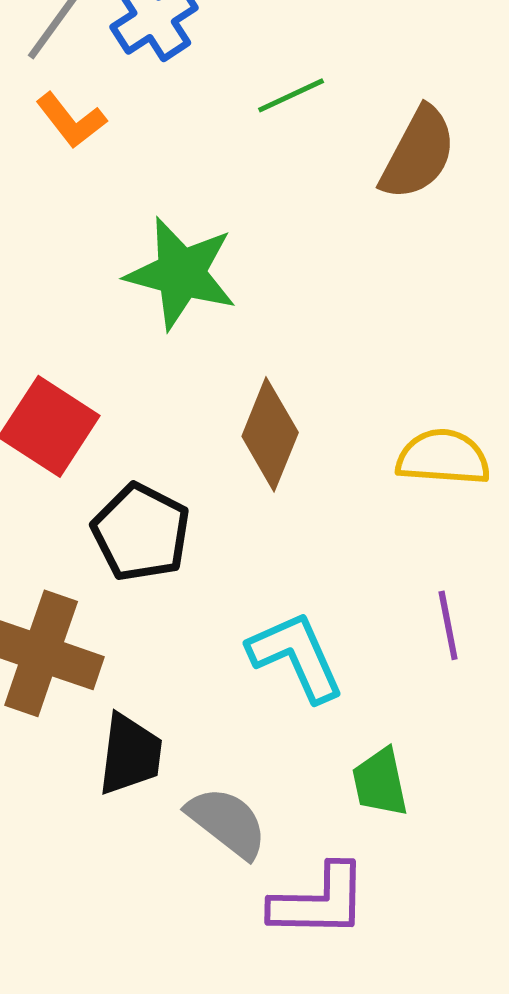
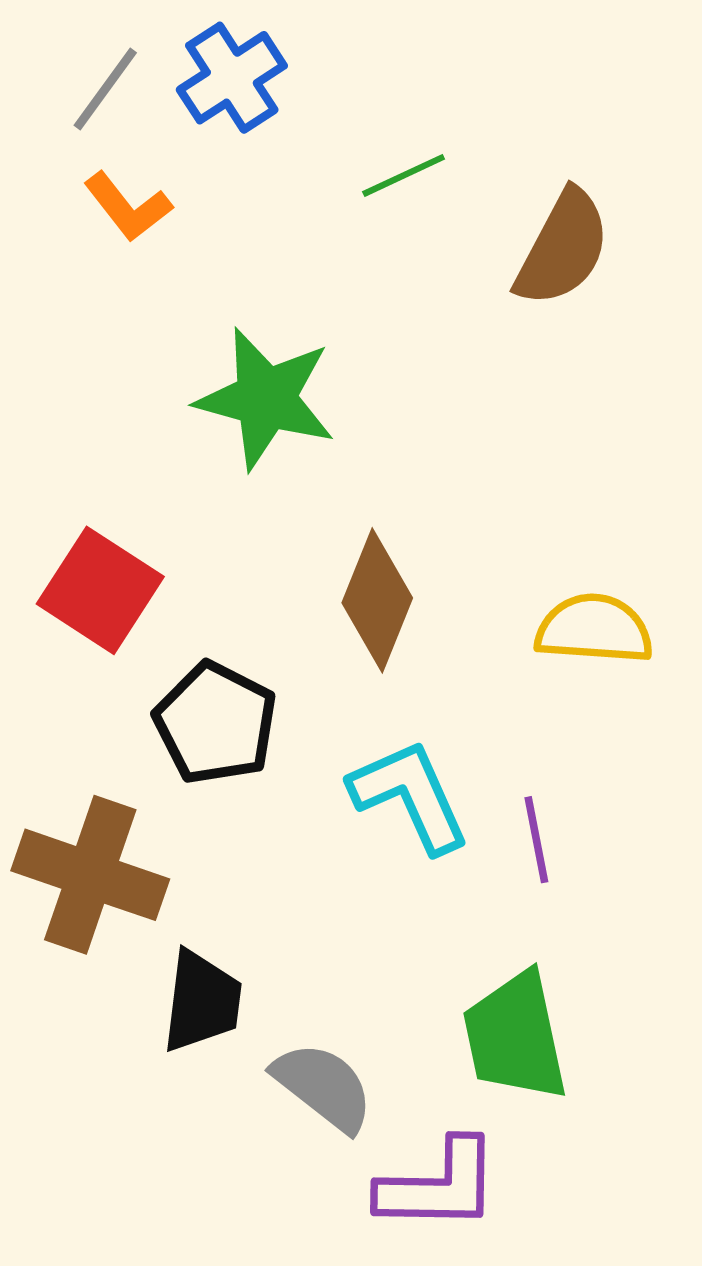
purple line: (448, 625) -> (536, 840), moved
cyan L-shape: (296, 656) -> (410, 796), moved
green trapezoid: (380, 782) -> (515, 1036), size x1.5

